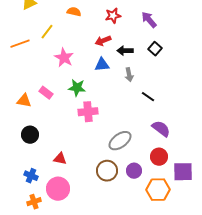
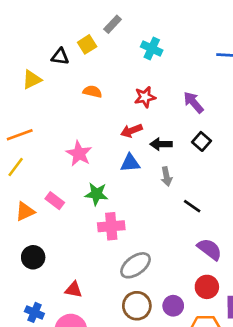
yellow line: (47, 32) -> (16, 167), moved
orange triangle: (24, 101) -> (25, 211), turned -35
gray ellipse: (120, 141) -> (136, 265), moved

